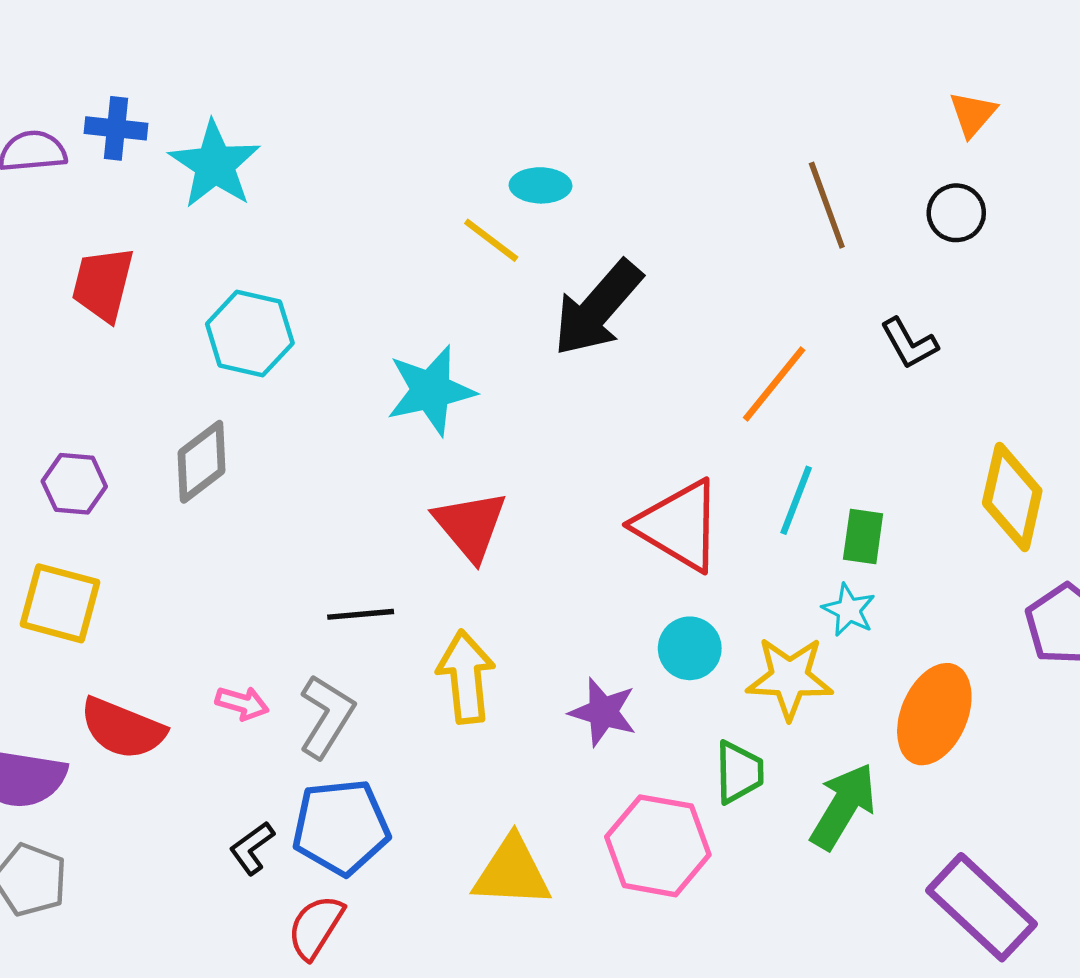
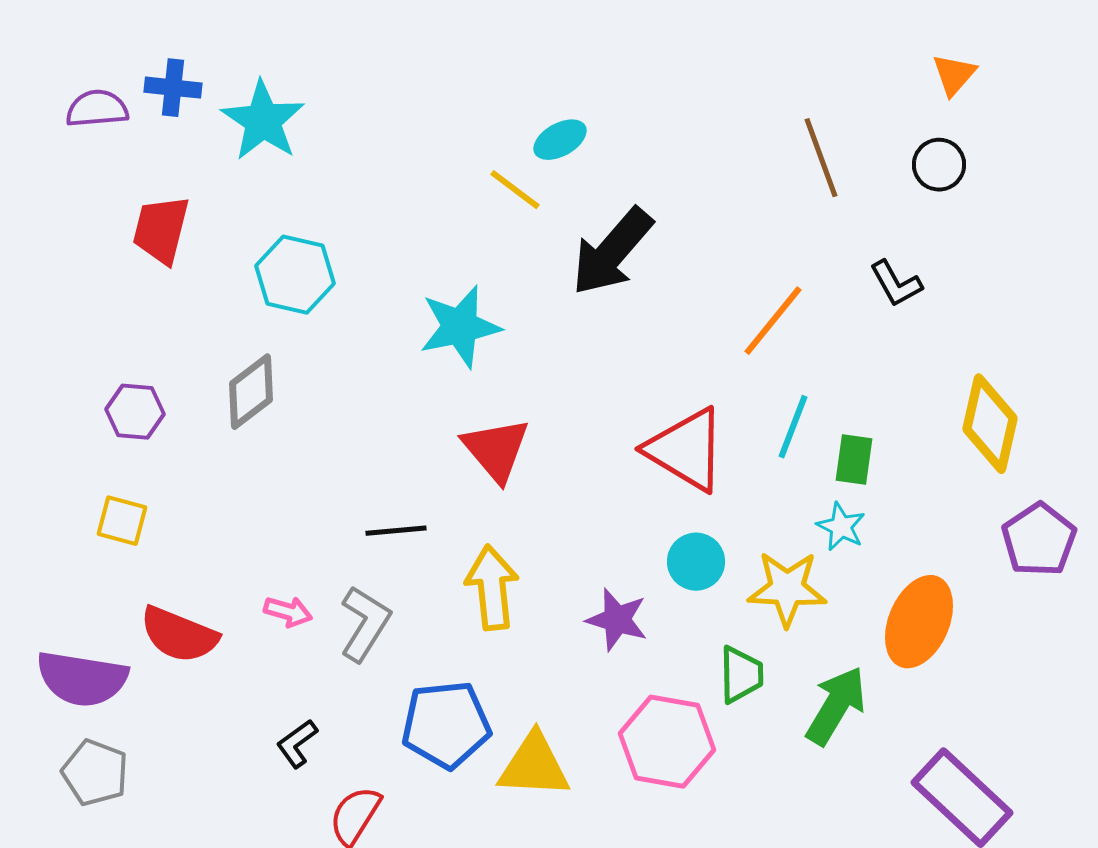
cyan ellipse: (541, 185) -> (560, 140), turned -30
yellow square: (60, 603) -> (122, 521), size x0.7
blue pentagon: (341, 827) -> (446, 725), moved

